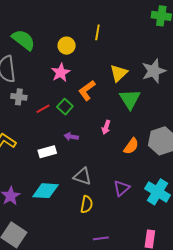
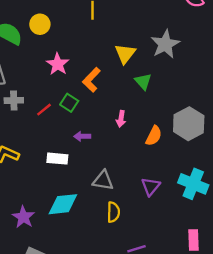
yellow circle: (67, 46) -> (40, 24), moved
green triangle: (130, 99) -> (143, 81), size x0.7
white rectangle: (47, 152) -> (57, 159), turned 30

